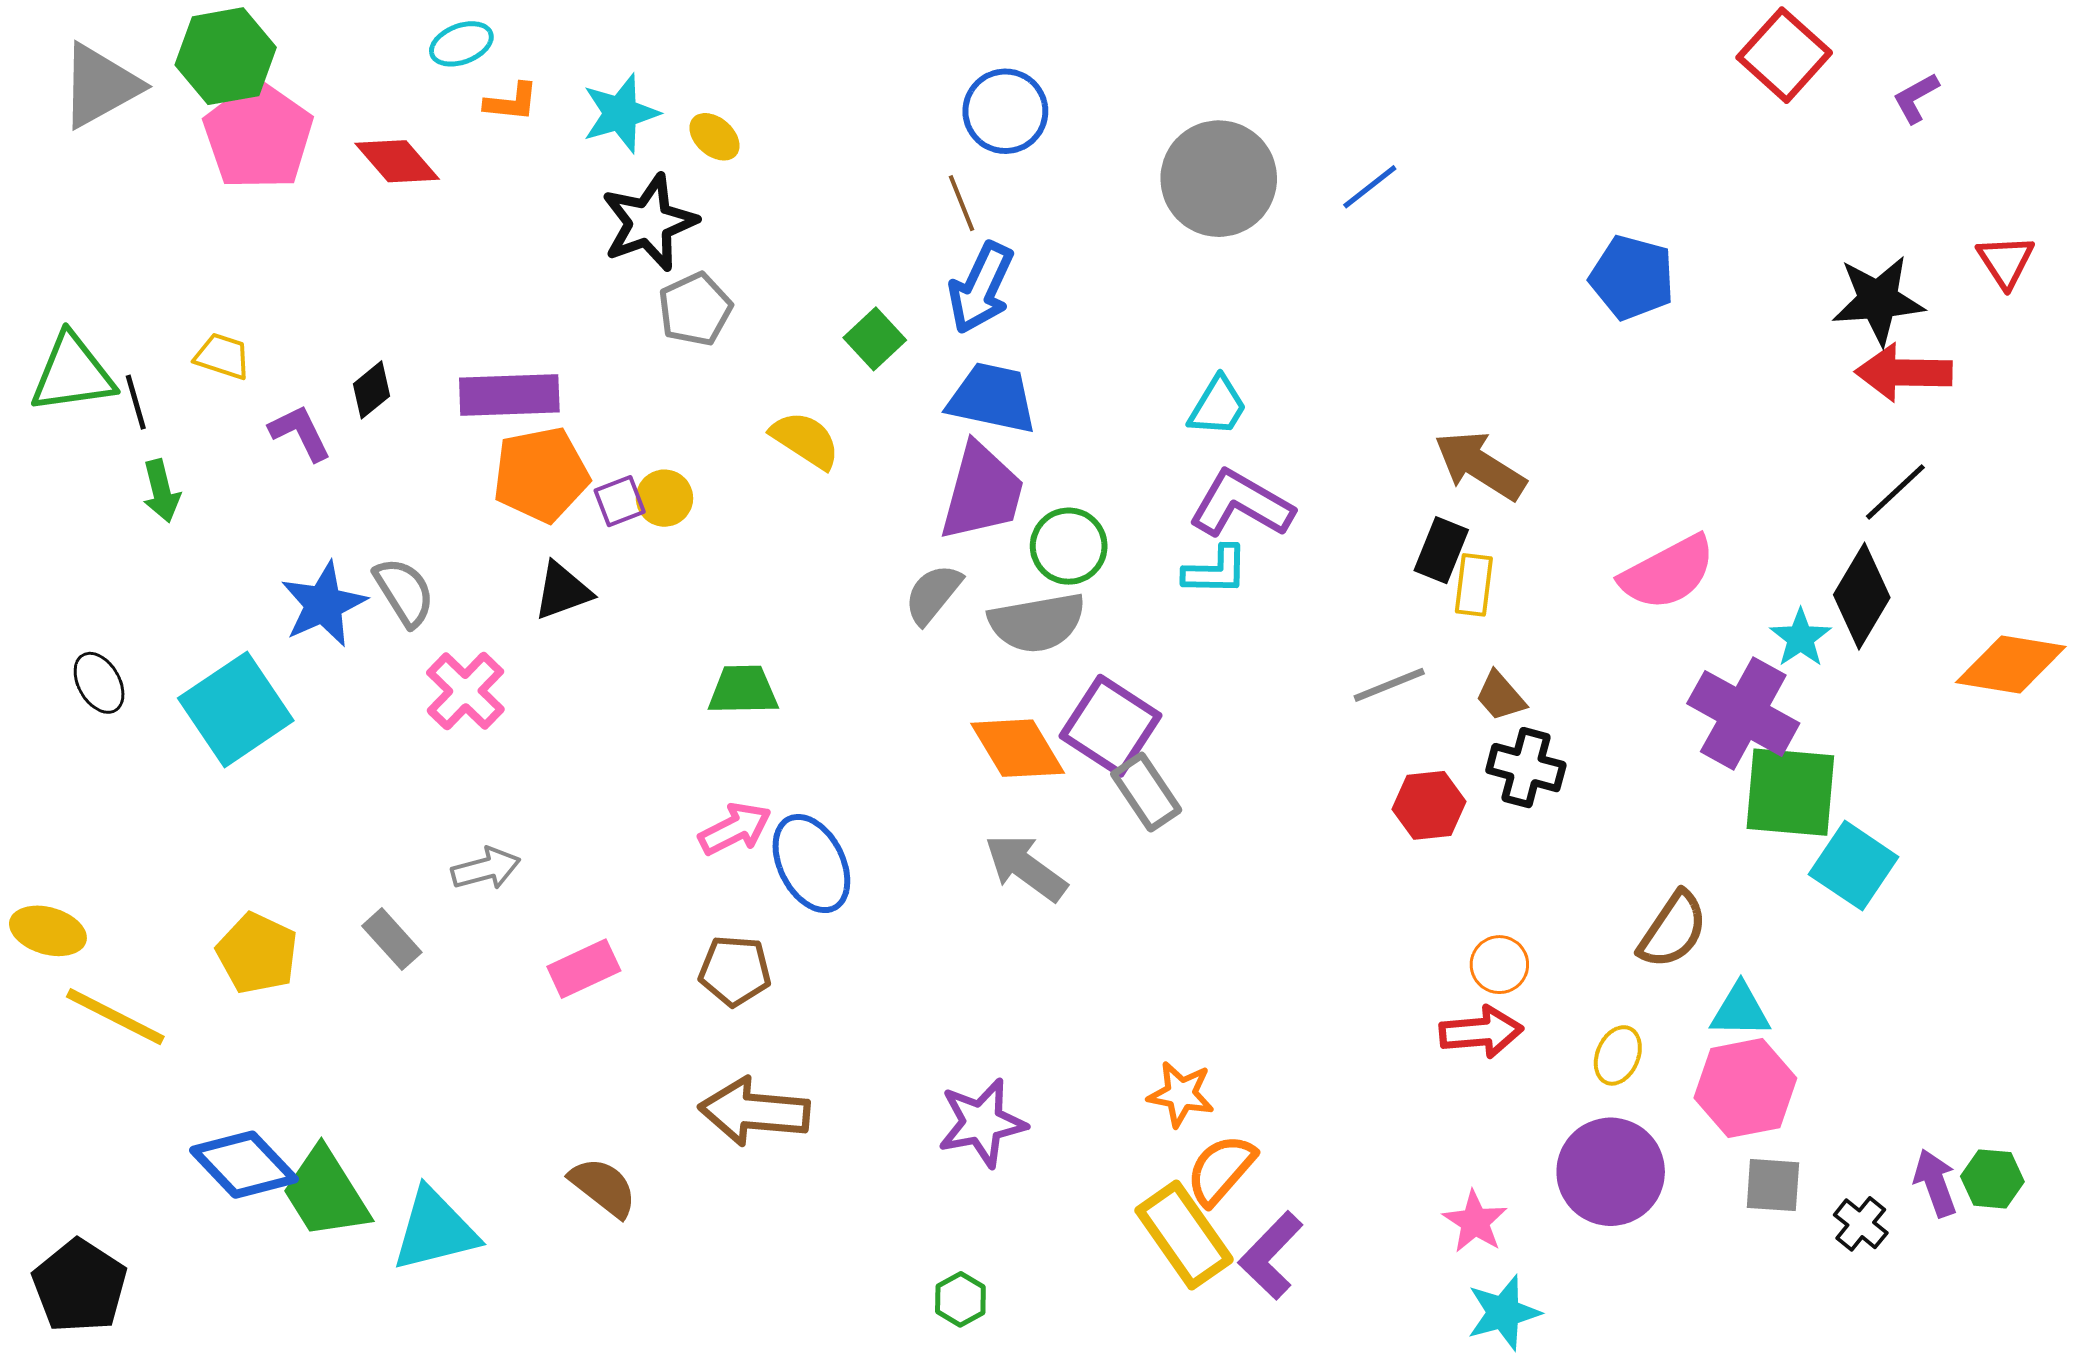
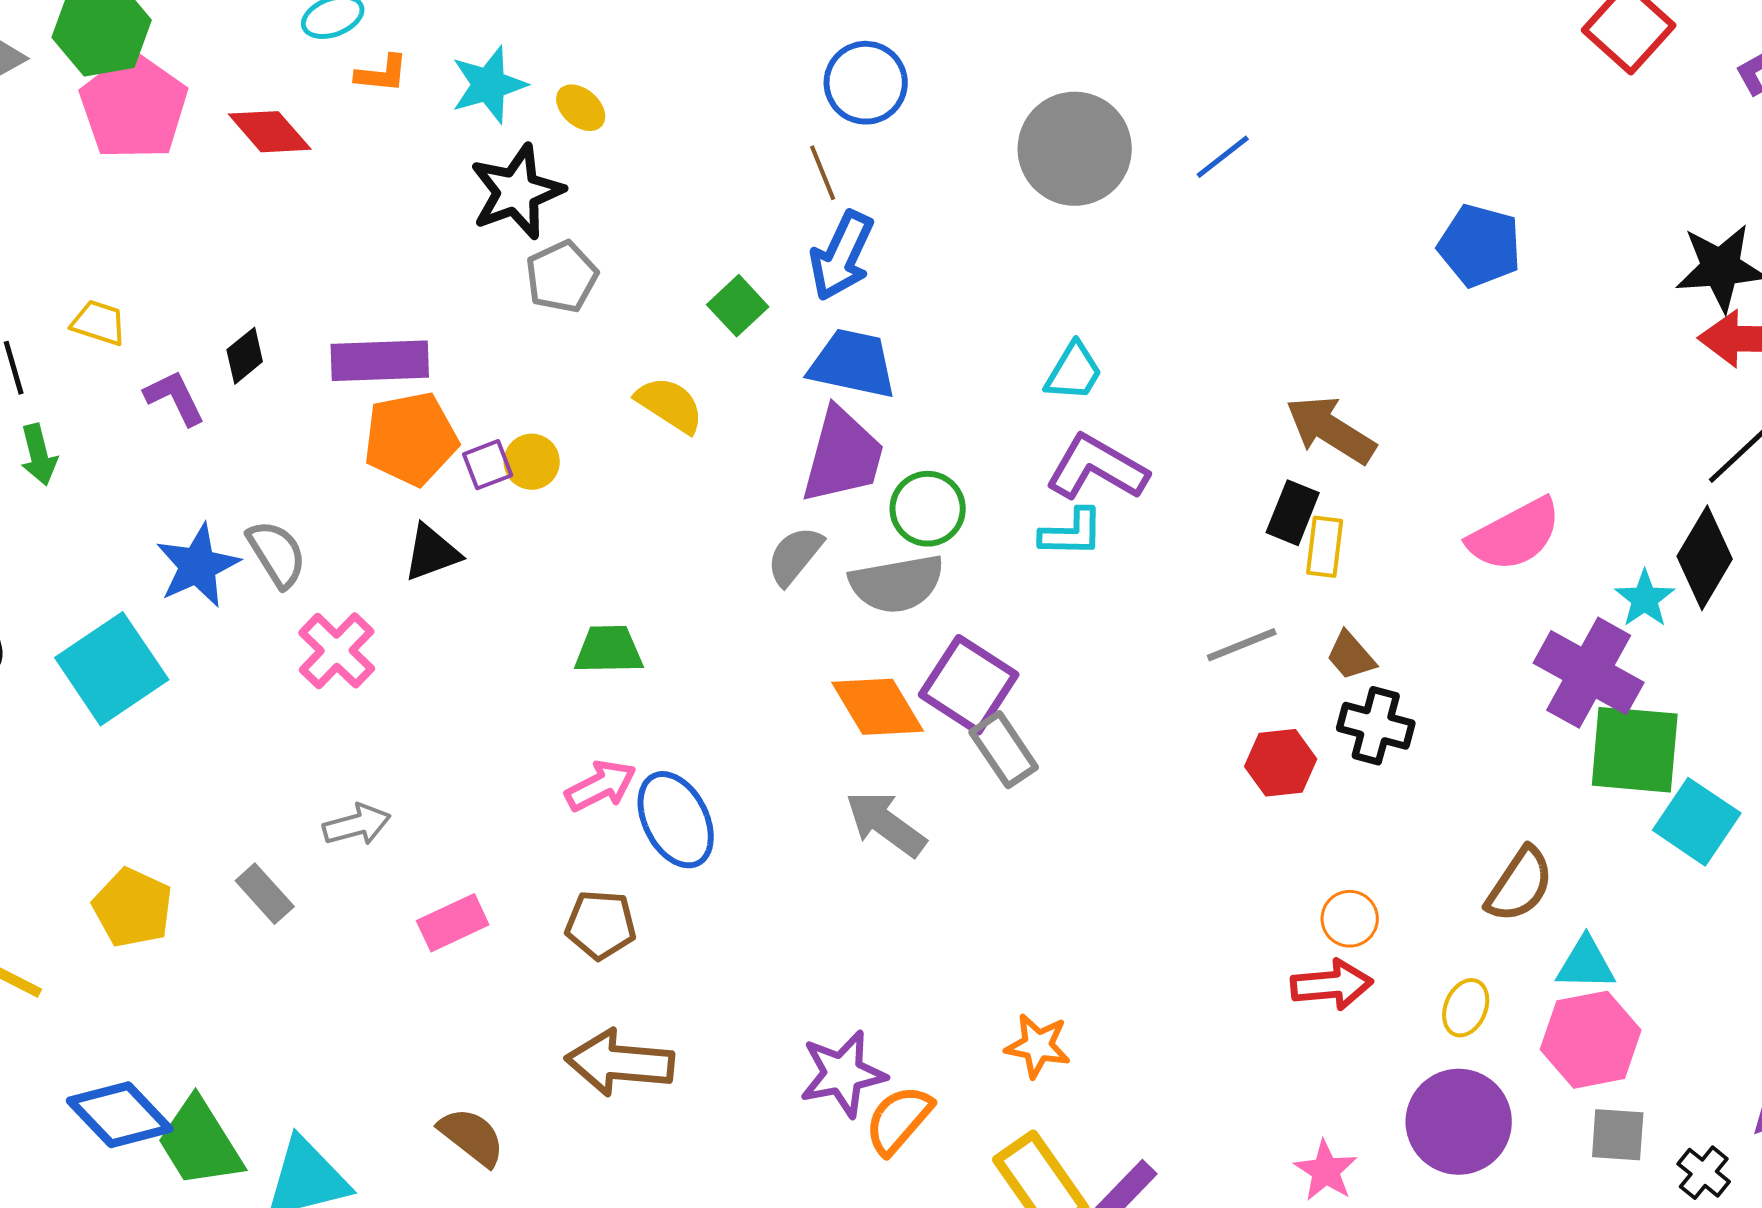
orange semicircle: (1221, 1170) -> (899, 1120), moved

